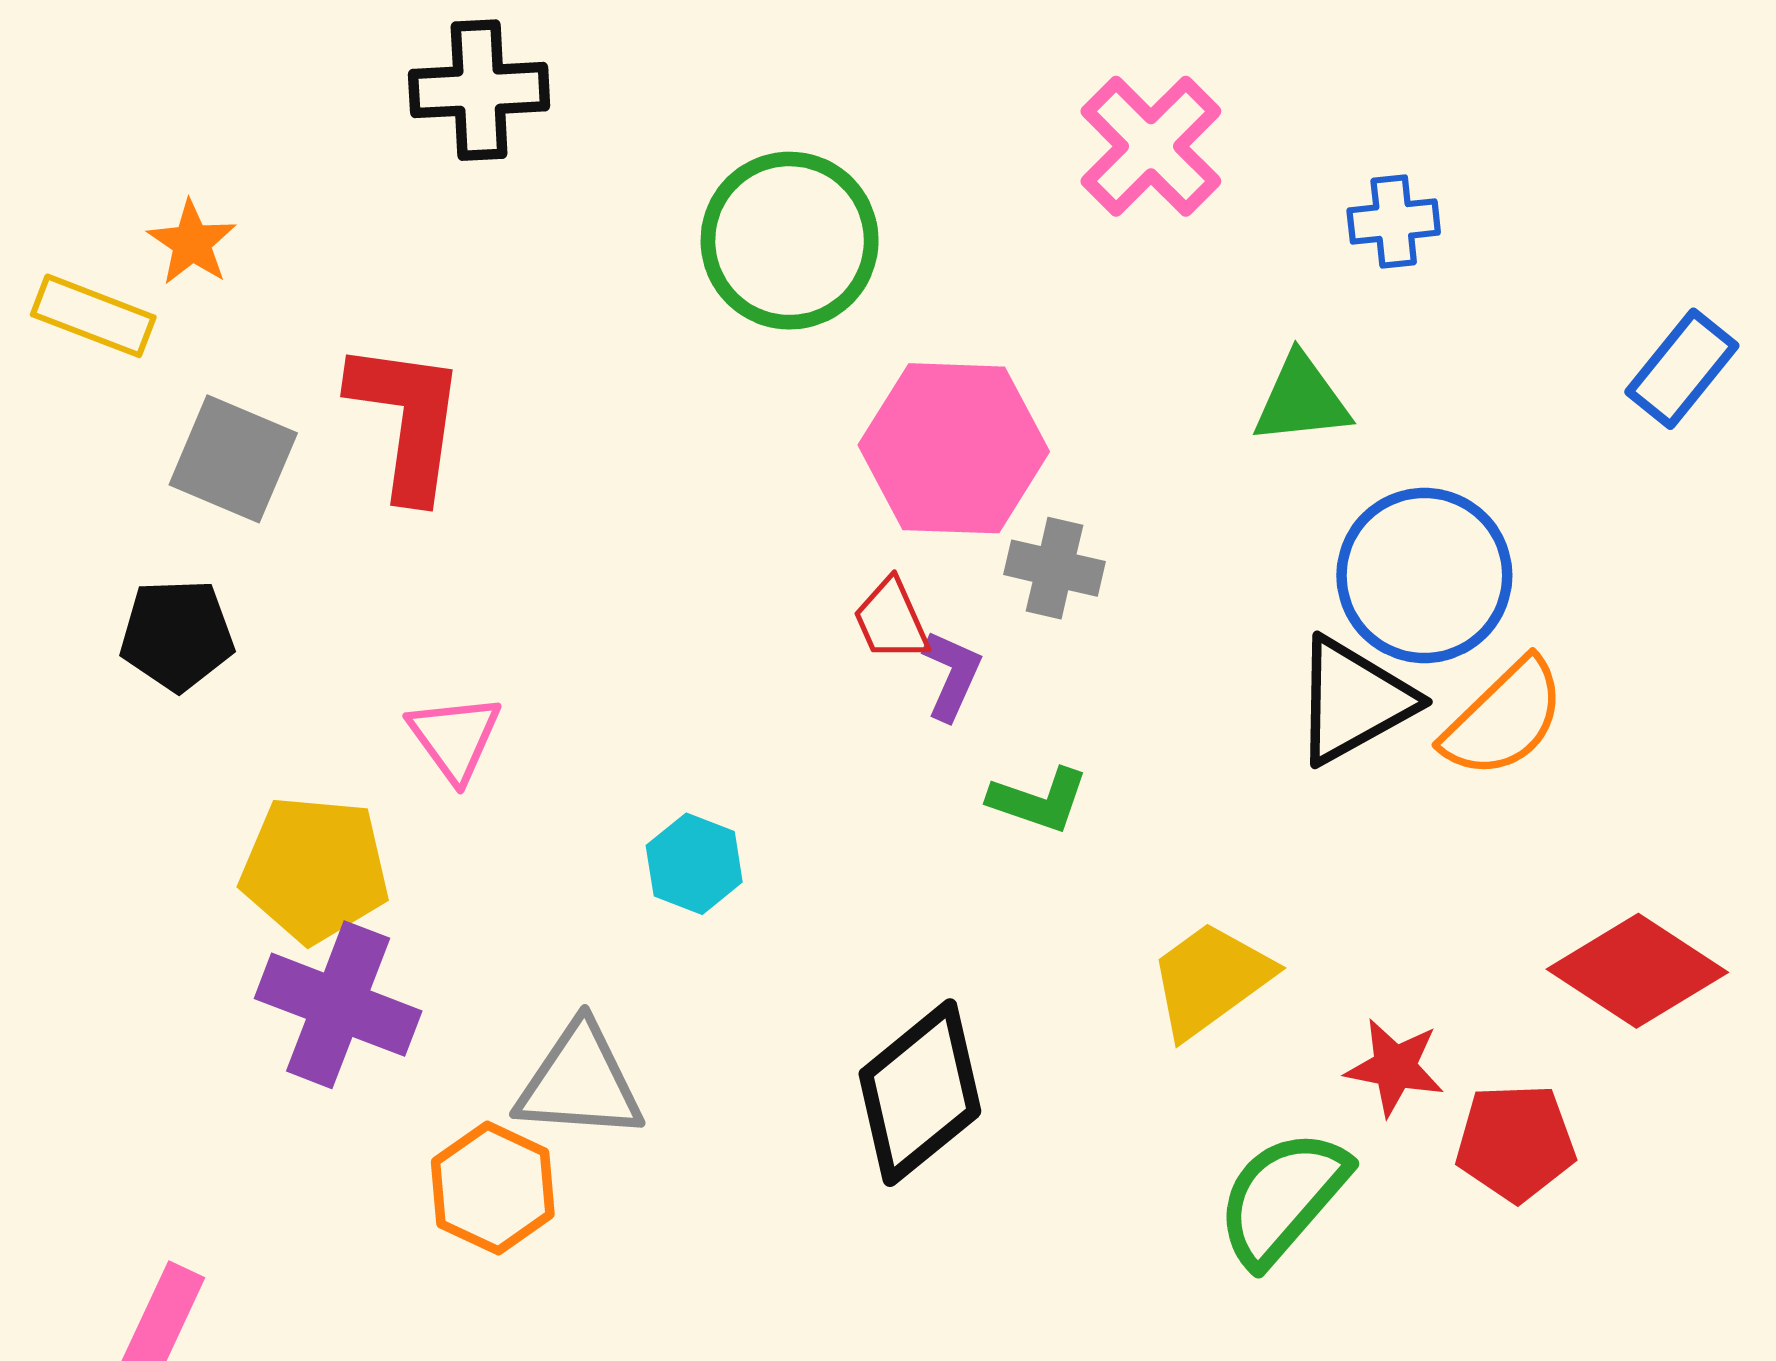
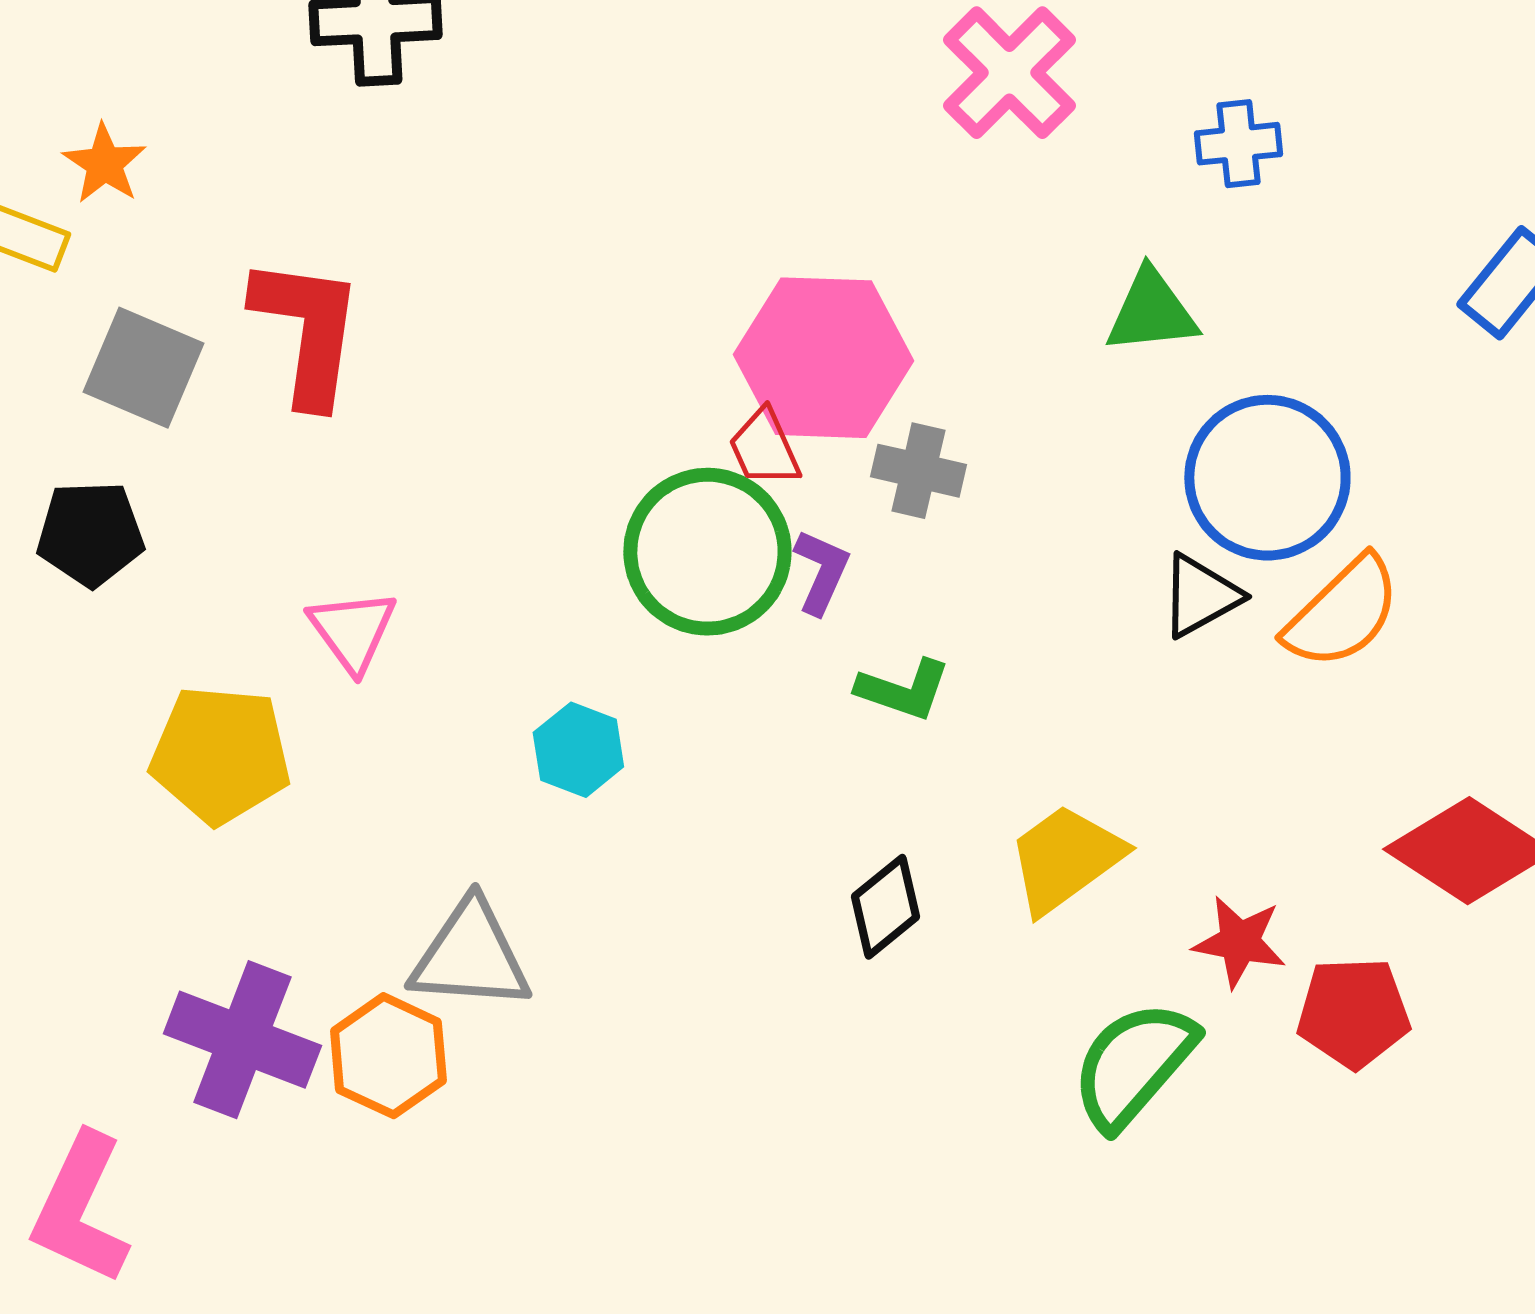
green circle: (790, 241) -> (707, 552), moved
red trapezoid: (891, 620) -> (764, 448), moved
black triangle: (1353, 701) -> (1200, 596), size x0.7
purple cross: (338, 1005) -> (242, 1040), moved
black diamond: (920, 1093) -> (885, 907), moved, size x0.6

